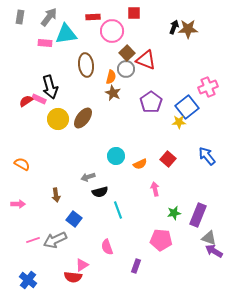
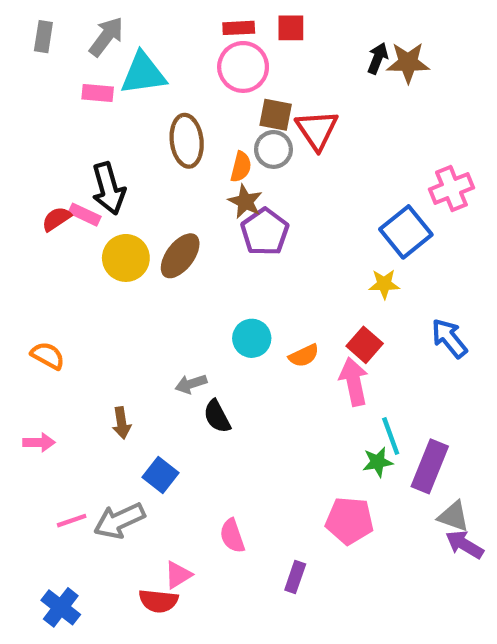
red rectangle: (93, 17) -> (239, 28), moved
brown square: (127, 53) -> (276, 115), turned -35
red triangle: (146, 60) -> (317, 130), turned 35
purple pentagon: (151, 102) -> (265, 232), moved
yellow star: (179, 122) -> (384, 284), moved
pink arrow: (155, 189) -> (354, 382), moved, size x1.5
black semicircle: (100, 192) -> (217, 416), turned 77
cyan line: (118, 210) -> (391, 436), moved

